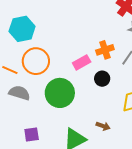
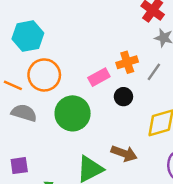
brown arrow: (103, 126) -> (124, 153), size x1.5
purple square: (32, 135) -> (19, 166), moved

